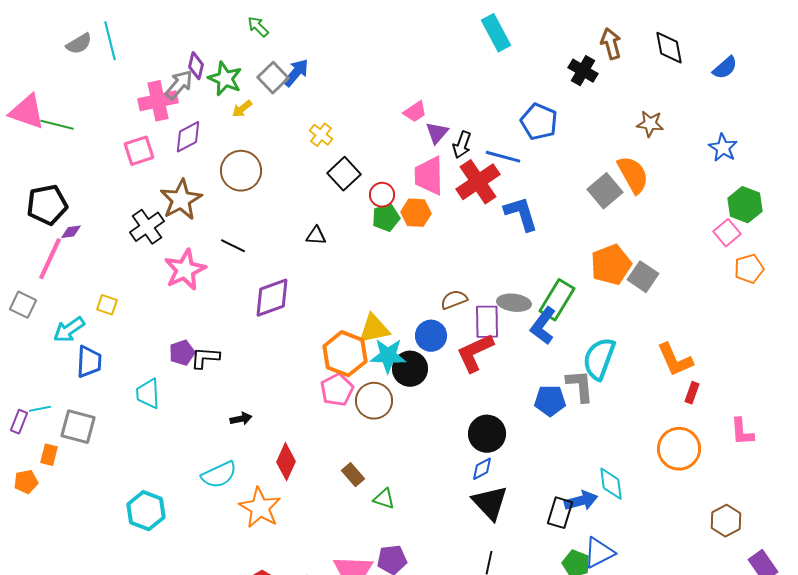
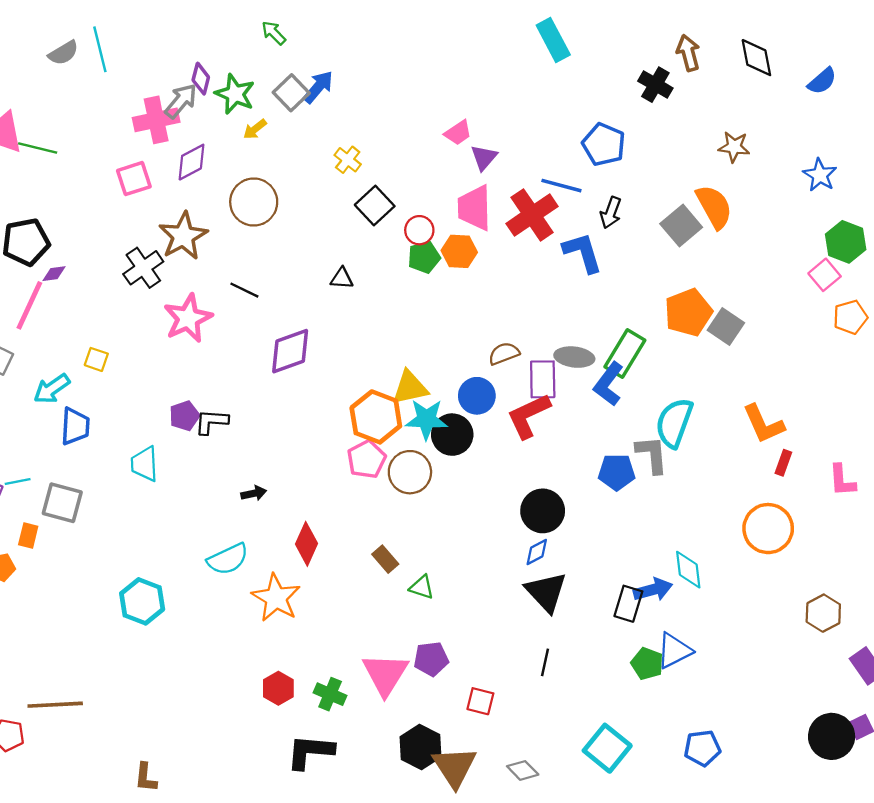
black arrow: (462, 145) -> (611, 213), moved
pink L-shape: (742, 432) -> (842, 480), moved

